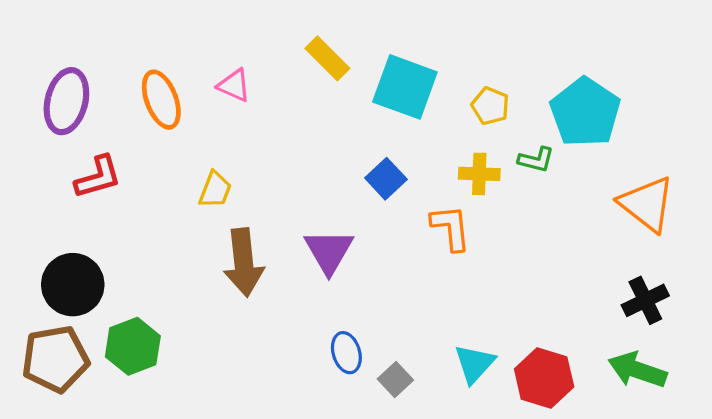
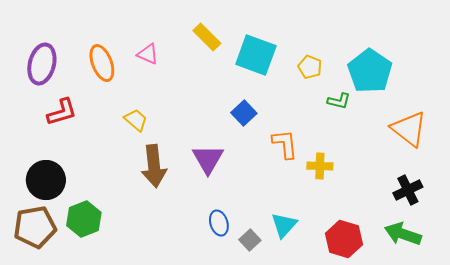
yellow cross: (479, 174) -> (320, 166), moved
yellow trapezoid: (215, 190) -> (136, 120), turned -70
cyan triangle: (474, 364) -> (284, 225), moved

